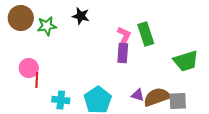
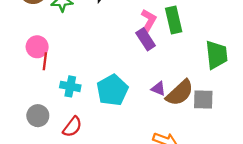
purple rectangle: (123, 53) -> (146, 39), turned -42
green trapezoid: (186, 61) -> (216, 55), turned -84
brown semicircle: (157, 97) -> (180, 93), turned 152

